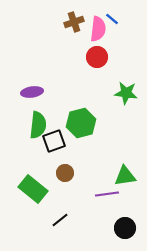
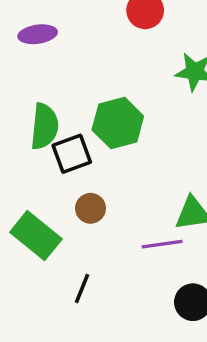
purple ellipse: (32, 92) -> (38, 34), moved
black line: (60, 220) -> (82, 289), turned -30

